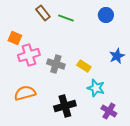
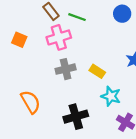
pink cross: (29, 55) -> (59, 37), moved
gray cross: (56, 64) -> (66, 69), turned -30
orange semicircle: (25, 93) -> (31, 102), turned 75

